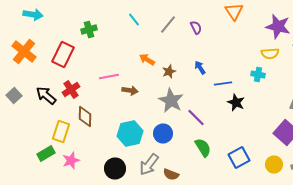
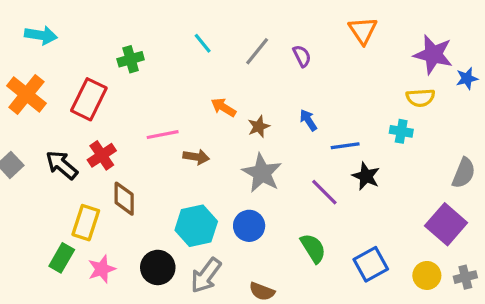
purple line: (196, 118) -> (324, 192), moved
green rectangle: (46, 154) -> (62, 258), turned -30
gray arrow: (149, 164) -> (206, 275), moved
black circle: (115, 168) -> (158, 267), moved

